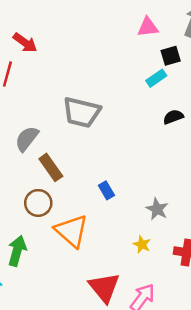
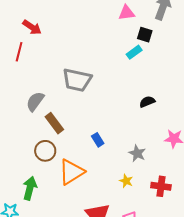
black square: (171, 56) -> (145, 35), turned 35
black semicircle: (173, 117) -> (147, 102), moved
orange triangle: (71, 231) -> (71, 172), turned 48

